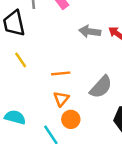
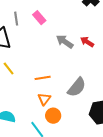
gray arrow: (90, 32) -> (65, 42), turned 30

